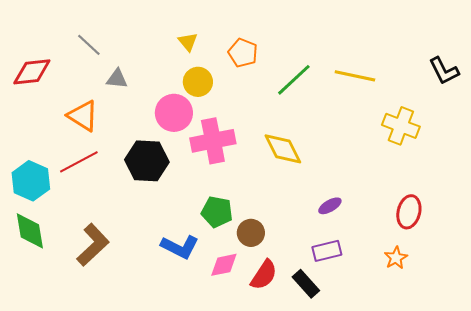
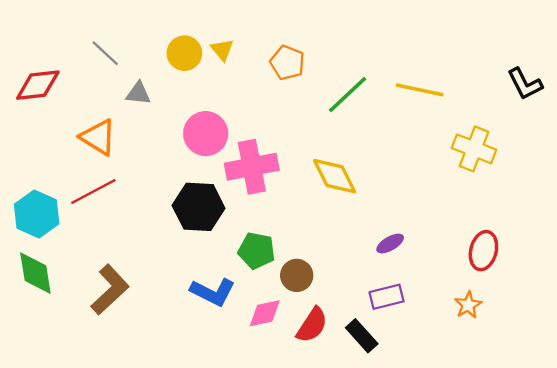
yellow circle: (198, 82) -> (184, 53), moved
black hexagon: (147, 161) -> (199, 207), moved

